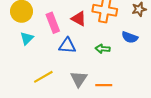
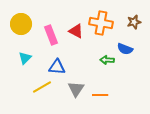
cyan triangle: (27, 38) -> (25, 58), moved
blue triangle: (67, 46) -> (57, 67), moved
green arrow: (103, 49) -> (107, 60), moved

